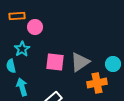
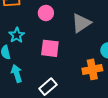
pink circle: (35, 27) -> (46, 13), moved
gray triangle: (80, 62) -> (81, 23), moved

